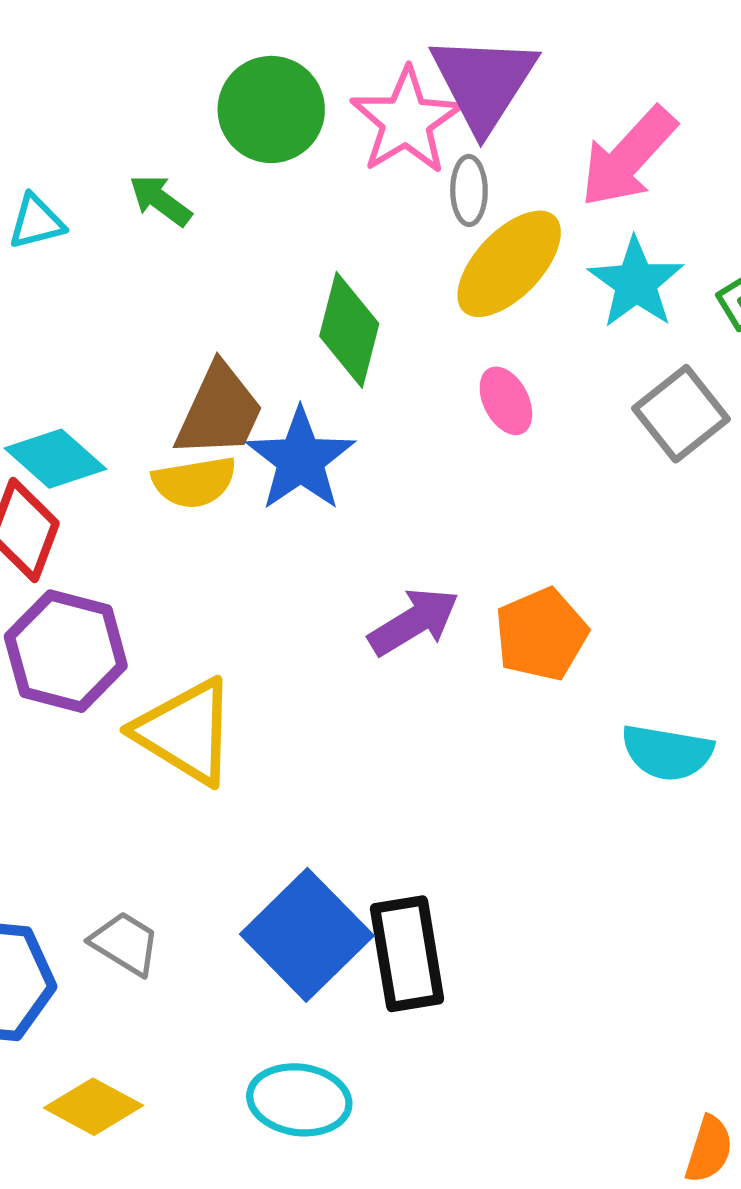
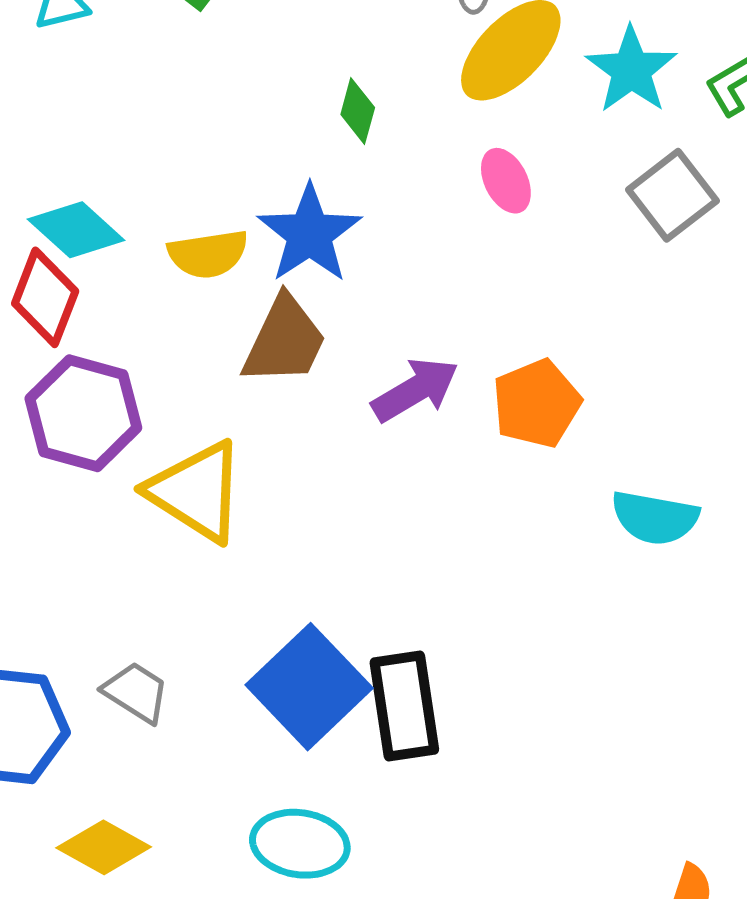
green diamond: (349, 330) -> (358, 111), size x0.6
brown trapezoid: (219, 411) -> (285, 341), moved

